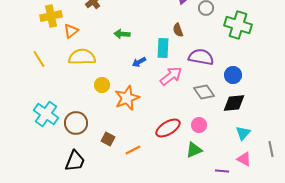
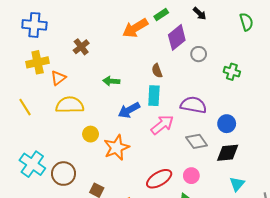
green cross: (238, 25) -> (232, 72), size x0.6
brown semicircle: (178, 30) -> (157, 71), moved
blue arrow: (139, 62) -> (129, 110), size x1.5

